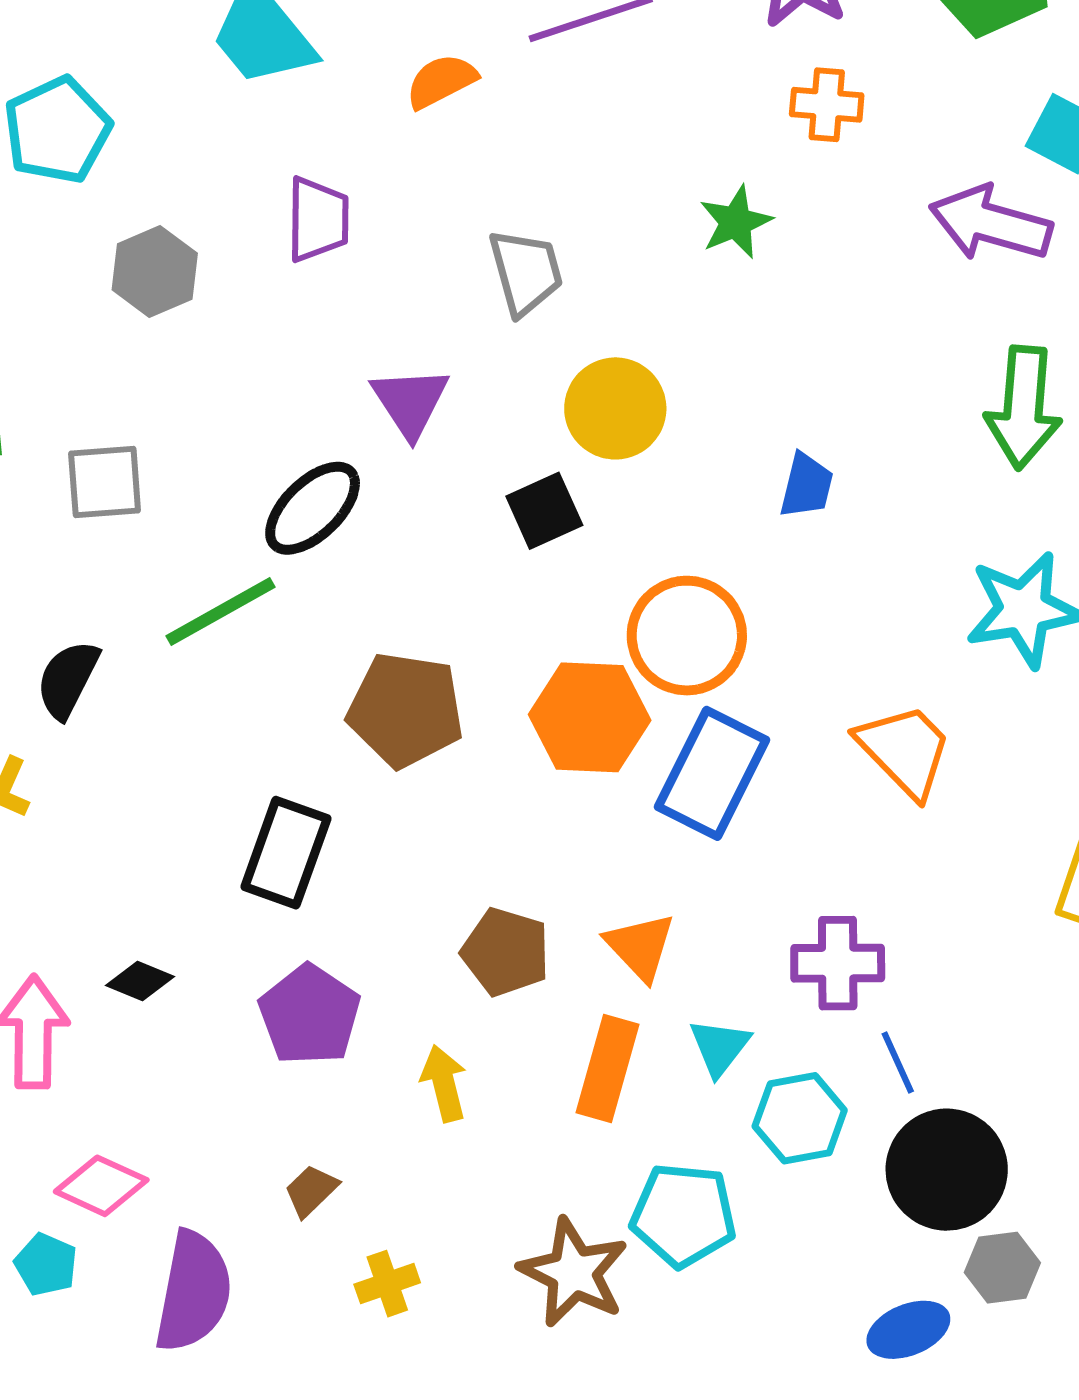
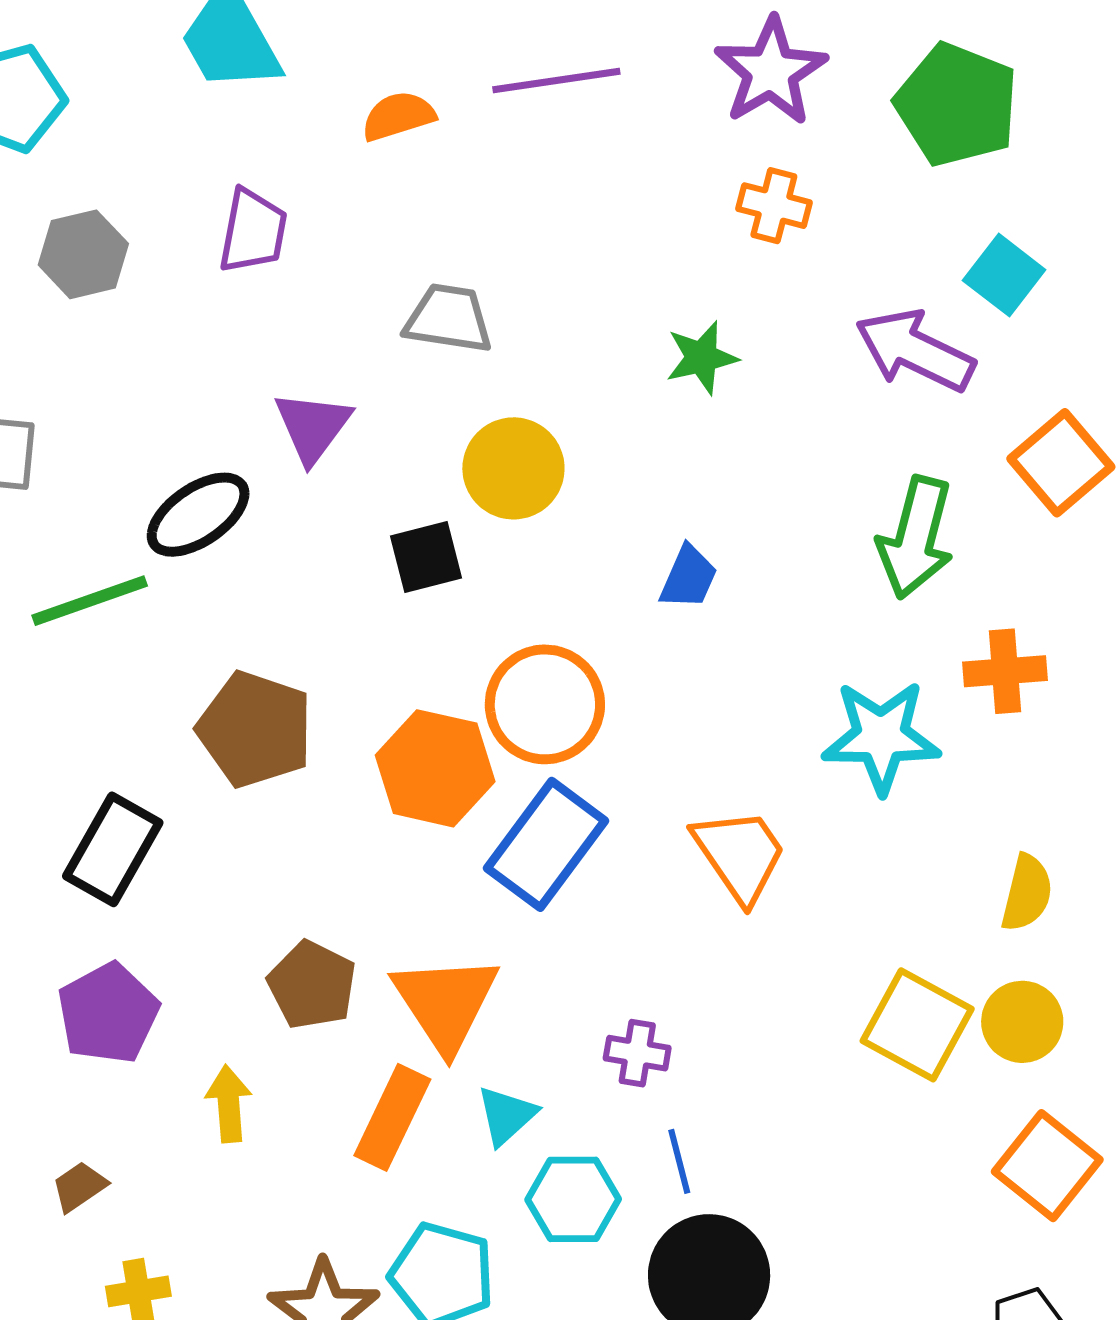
green star: (736, 222) -> (702, 358), moved
gray trapezoid: (526, 272) -> (449, 319), turned -76
orange triangle: (640, 946) -> (446, 1003), size x1.5
purple cross: (838, 963) -> (637, 1053), size x0.7

